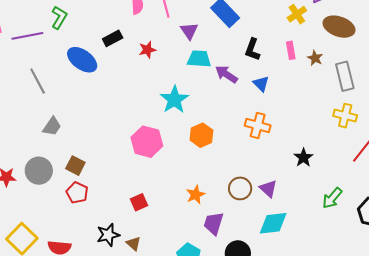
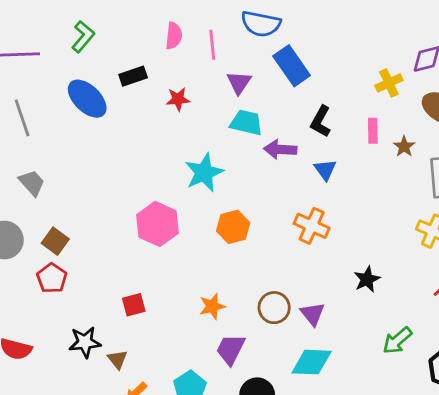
green L-shape: (59, 17) -> (83, 37), moved
purple arrow: (226, 74) -> (280, 149), turned -40
gray trapezoid: (52, 126) -> (32, 183), turned -85

